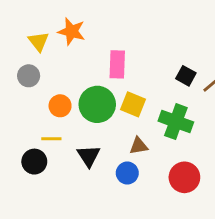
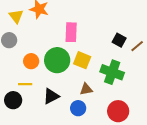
black triangle: (89, 156) -> (51, 96), turned 36

